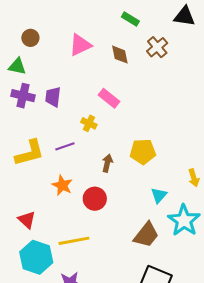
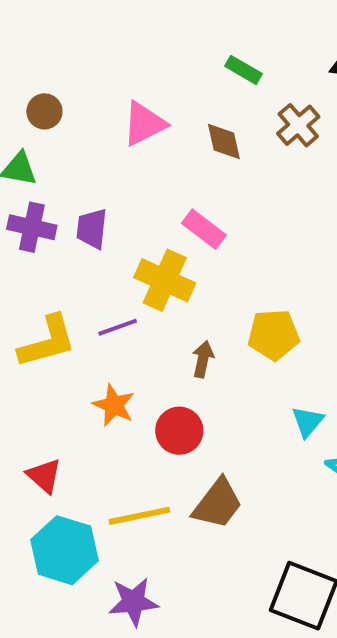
yellow cross: (89, 123) -> (165, 280), size x1.8
brown trapezoid: (146, 235) -> (218, 504), moved

